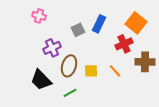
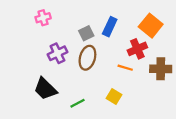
pink cross: (39, 16) -> (43, 18), turned -32
brown ellipse: (69, 66) -> (87, 58), moved
yellow square: (91, 71) -> (114, 97), moved, turned 32
orange line: (115, 71) -> (125, 68), moved, turned -32

